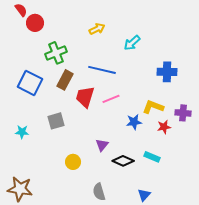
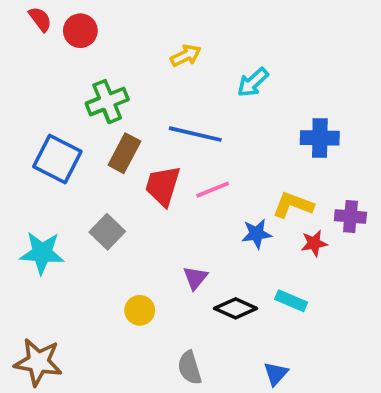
red circle: (35, 23) -> (80, 31), moved
gray square: (56, 121) -> (107, 232), turned -30
cyan star: (22, 132) -> (42, 253), size x1.6

